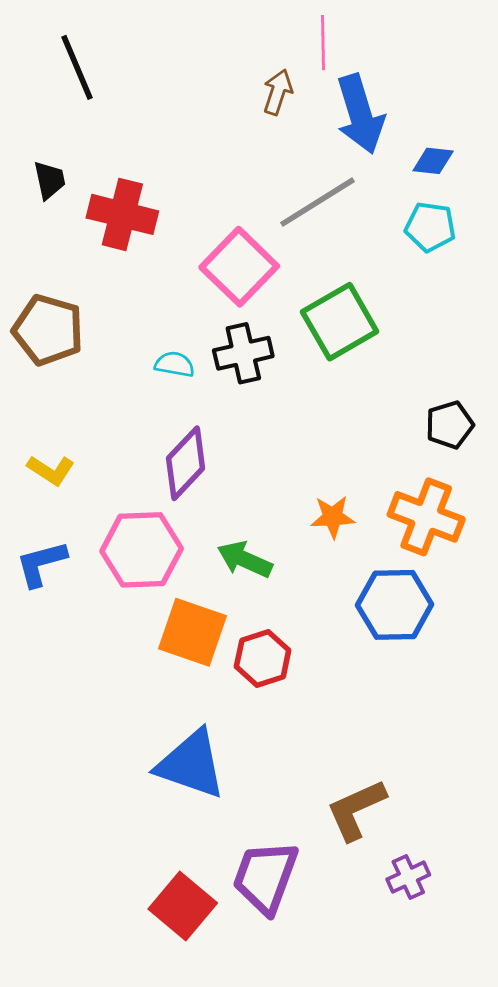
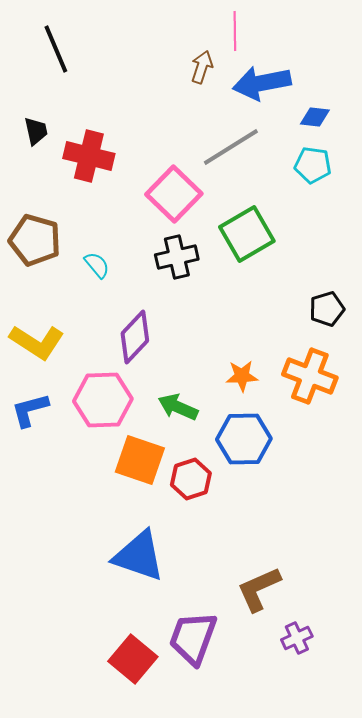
blue arrow: (360, 114) -> (262, 83), turned 96
cyan semicircle: (175, 364) -> (97, 265), moved, turned 40
yellow L-shape: (51, 470) -> (37, 342), size x1.6
blue hexagon: (395, 605) -> (244, 439), moved

